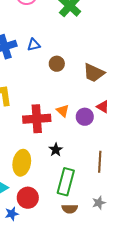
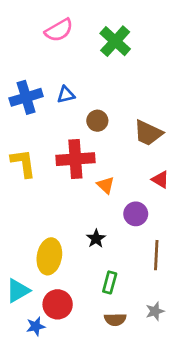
purple circle: (85, 117) -> (136, 214), moved
red cross: (37, 119) -> (75, 159), moved
green rectangle: (66, 182) -> (110, 282), size x0.6

